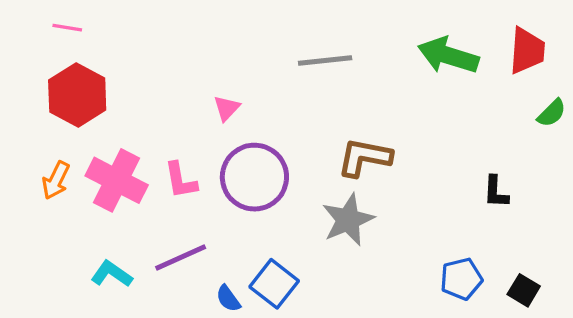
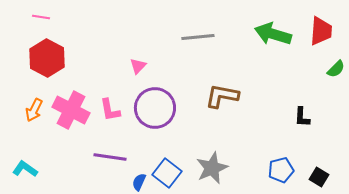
gray star: (348, 220) -> (212, 168), moved
purple line: (181, 258) -> (110, 157), turned 32
cyan L-shape: (112, 274) -> (25, 169), moved
blue semicircle: (228, 299) -> (139, 182), turned 60

